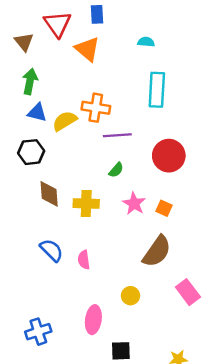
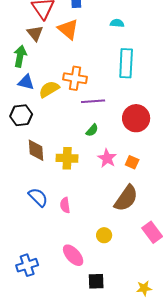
brown triangle: (24, 42) -> (35, 33), moved
pink ellipse: (93, 320) -> (73, 255), turned -50

